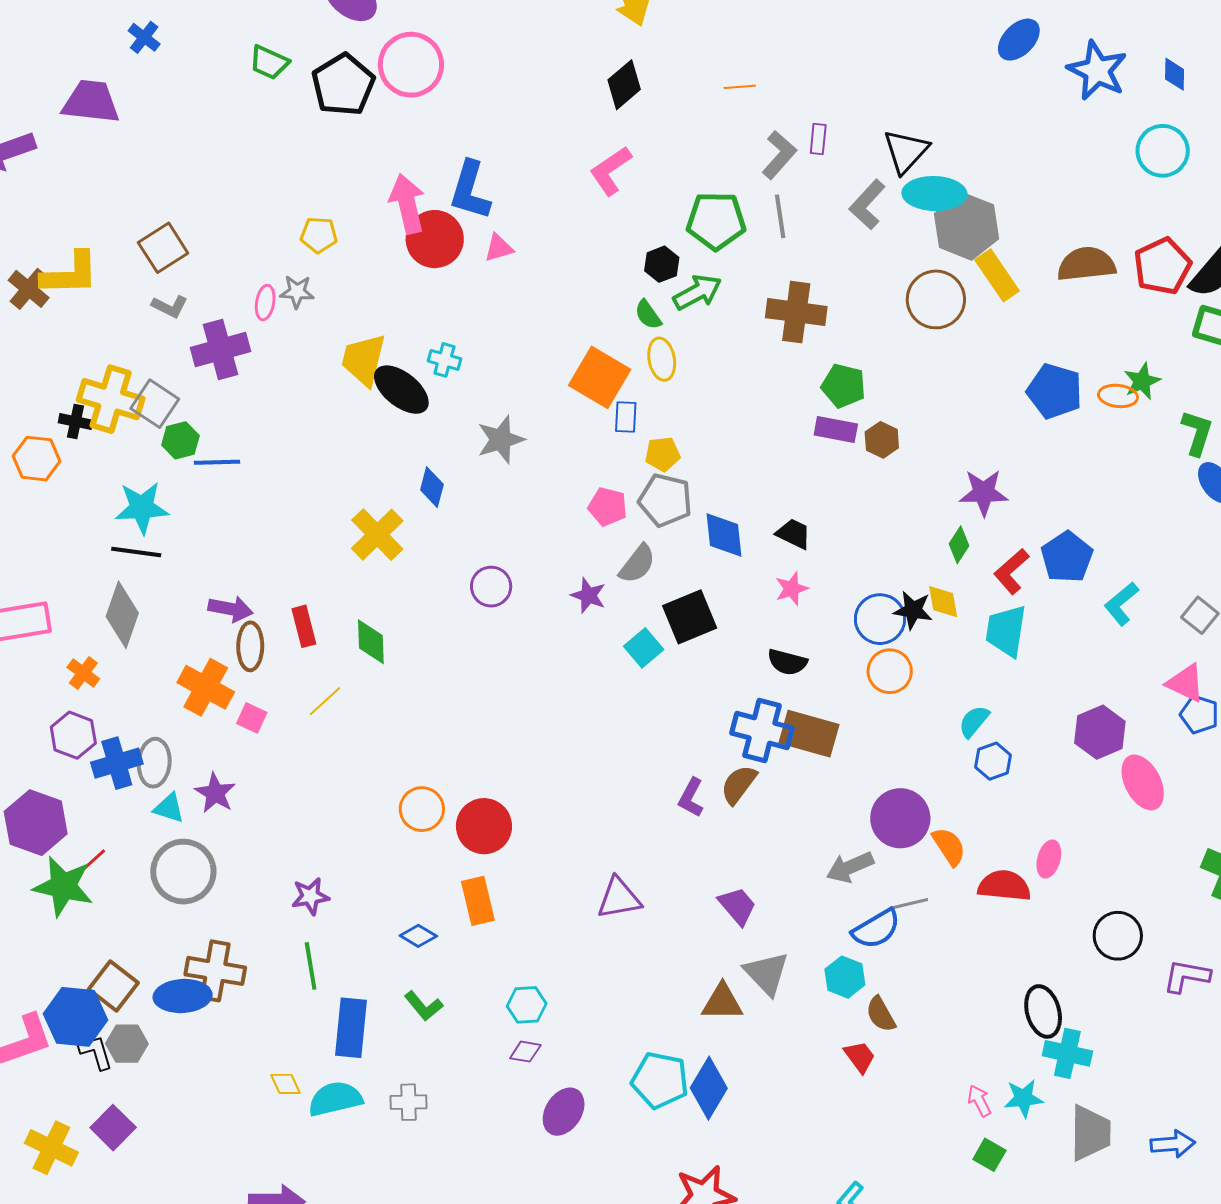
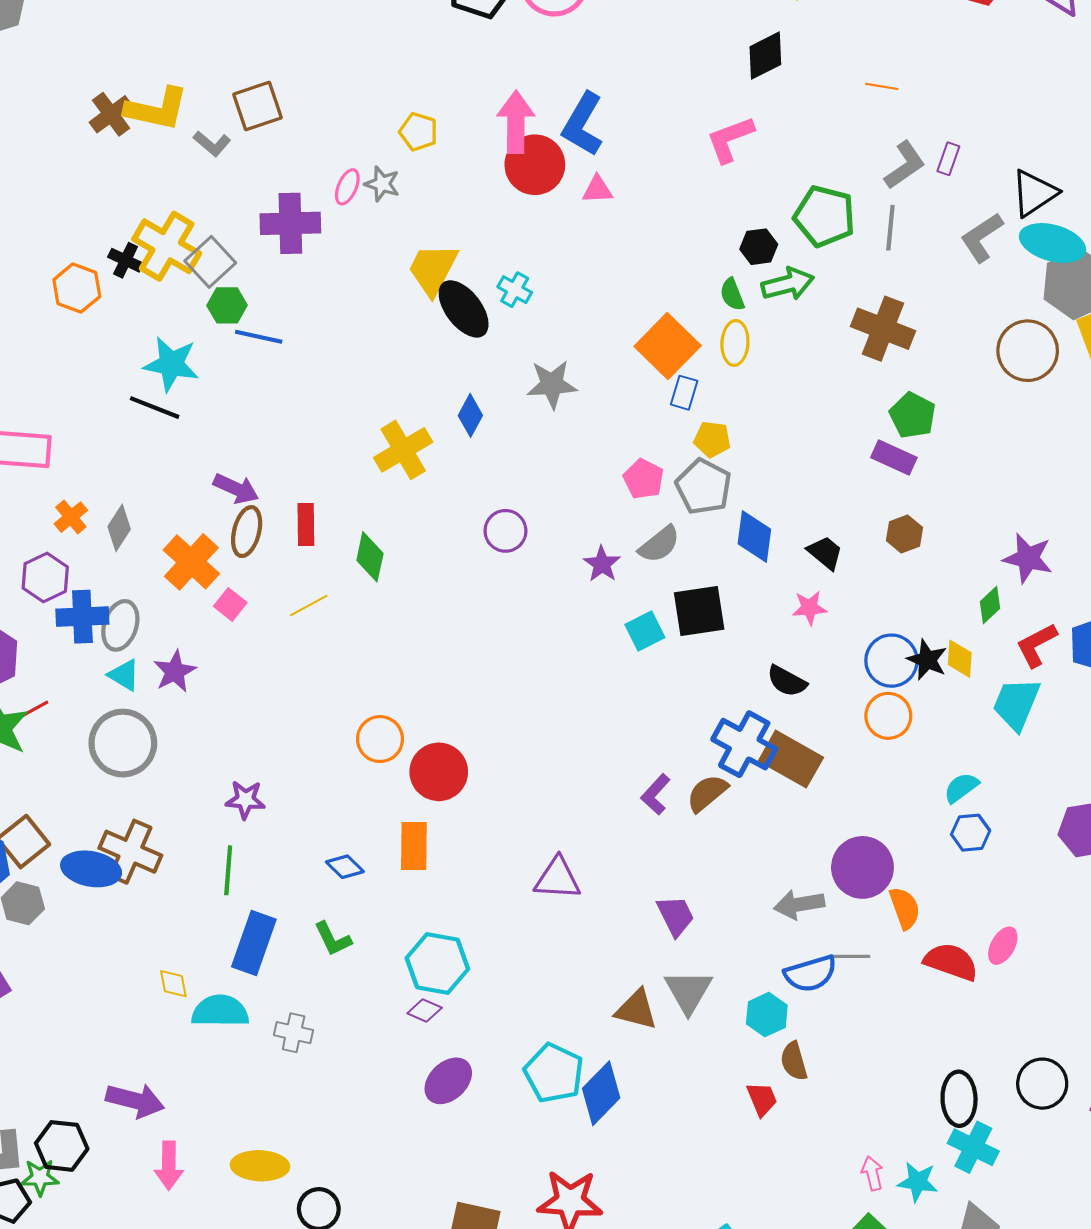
gray L-shape: (170, 306) -> (212, 144), moved
brown hexagon: (882, 440) -> (904, 534), moved
gray diamond: (122, 615) -> (119, 528), moved, size x0.7
black circle: (1118, 936) -> (1042, 1084), moved
cyan hexagon: (527, 1005) -> (437, 963), size x1.5

